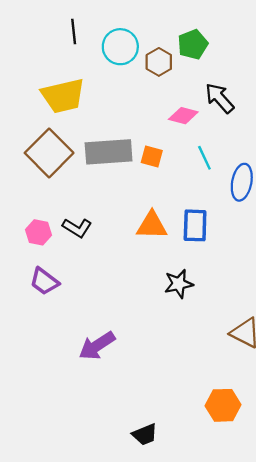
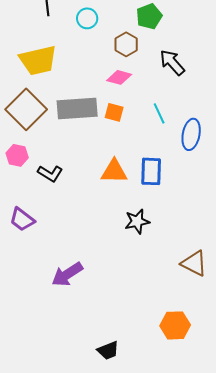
cyan circle: (120, 47) -> (87, 18), size x0.7
brown hexagon: (159, 62) -> (126, 44), moved
pink diamond: (183, 116) -> (119, 77), moved
pink hexagon: (39, 232) -> (17, 155), moved

